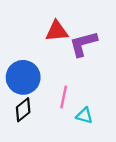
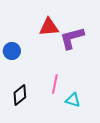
blue circle: (23, 77) -> (12, 51), moved, size x0.6

